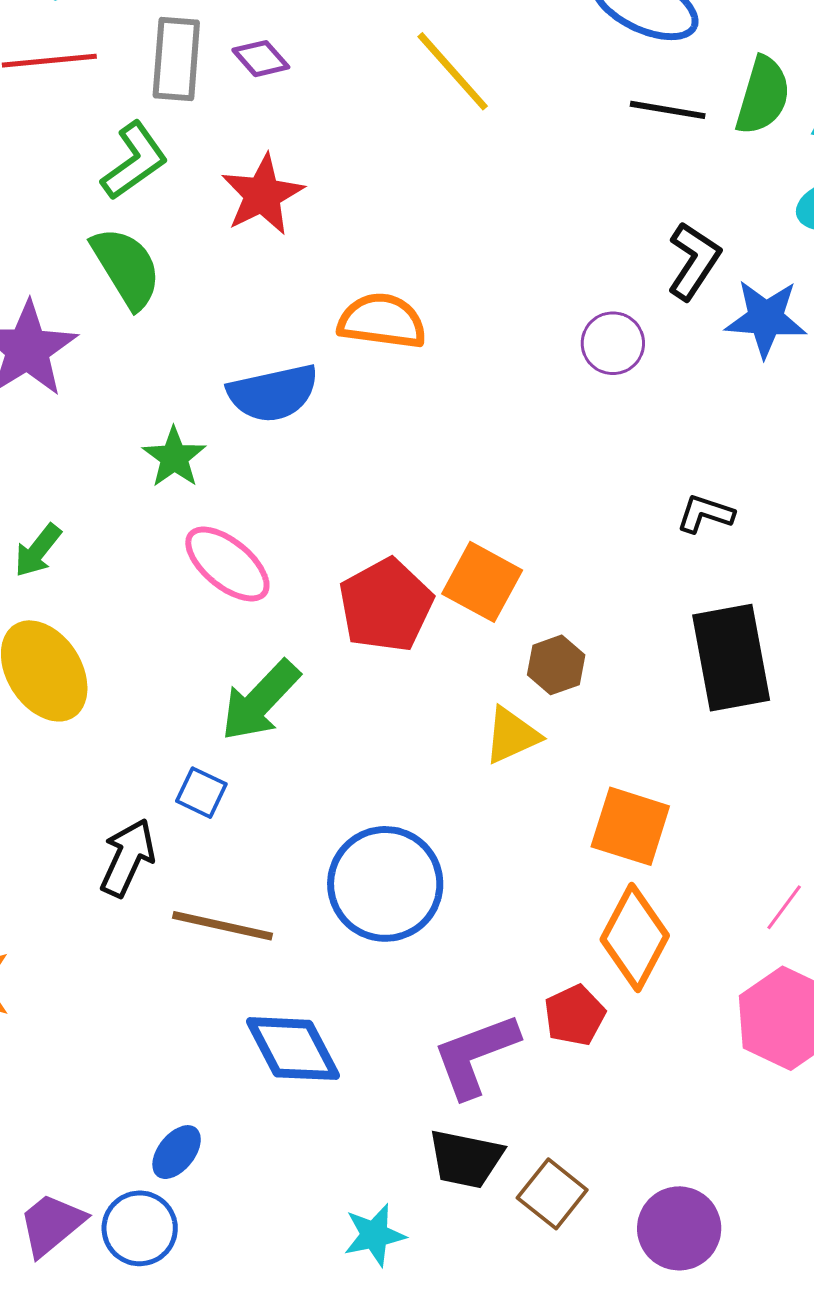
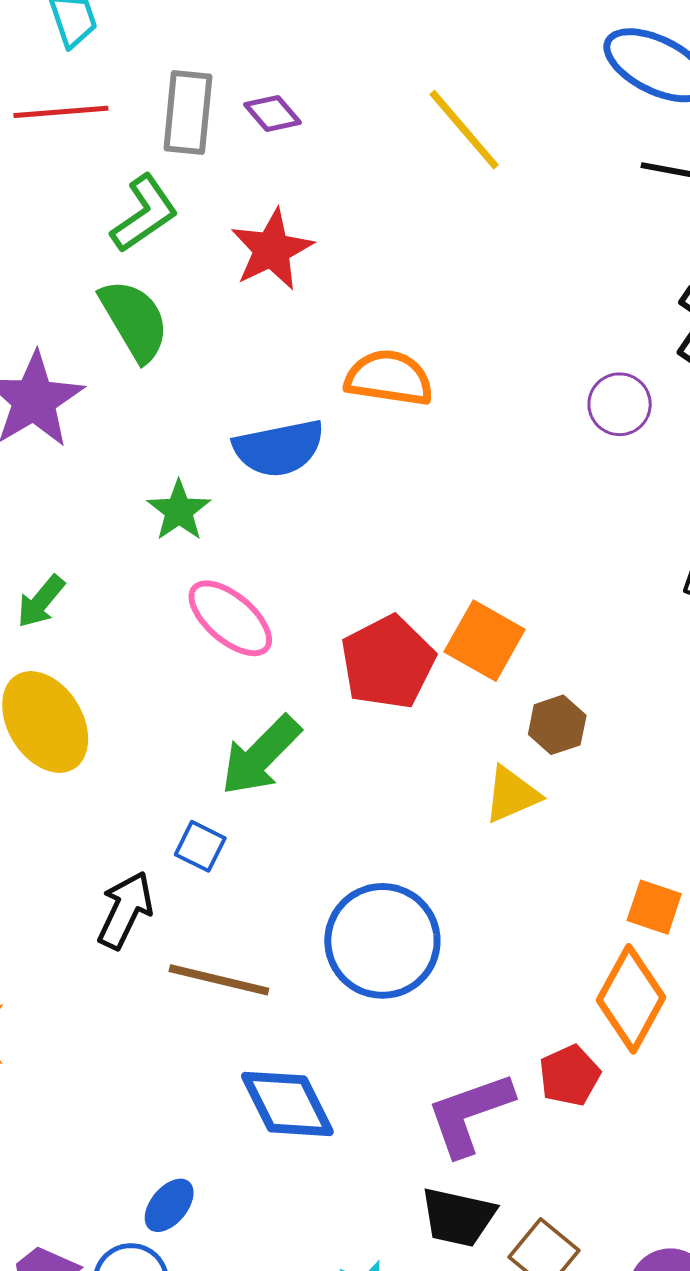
orange square: (630, 826) -> (654, 907), moved, size x0.7

